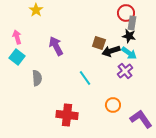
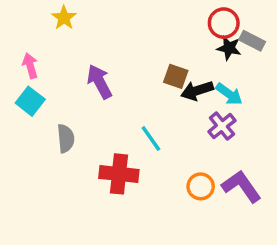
gray rectangle: (132, 23) -> (252, 41), moved, turned -72
black star: (129, 36) -> (229, 48), moved
red cross: (67, 115) -> (119, 174), moved
purple L-shape: (141, 119) -> (241, 186), moved

